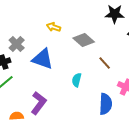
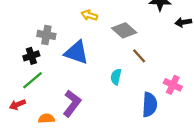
gray cross: (17, 44) -> (46, 35), turned -35
brown line: (105, 63) -> (139, 56), moved

